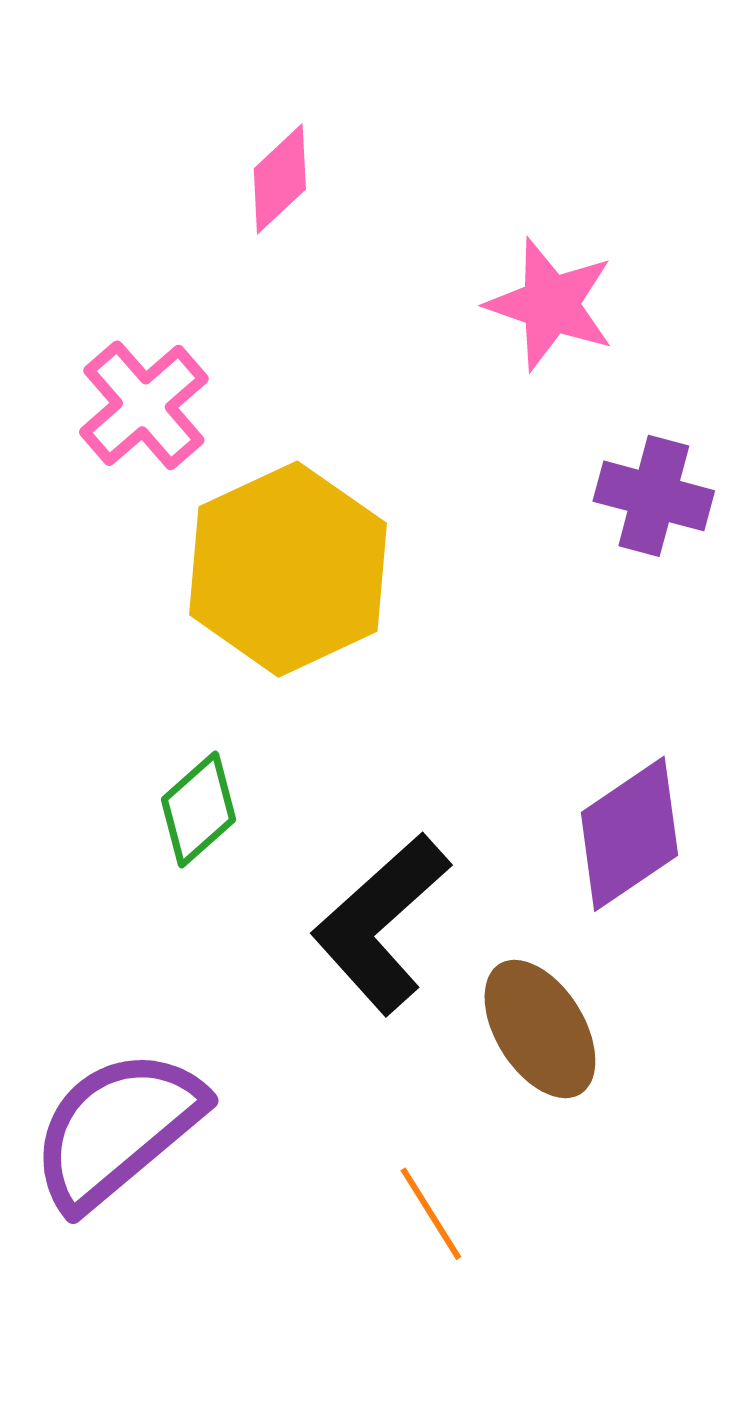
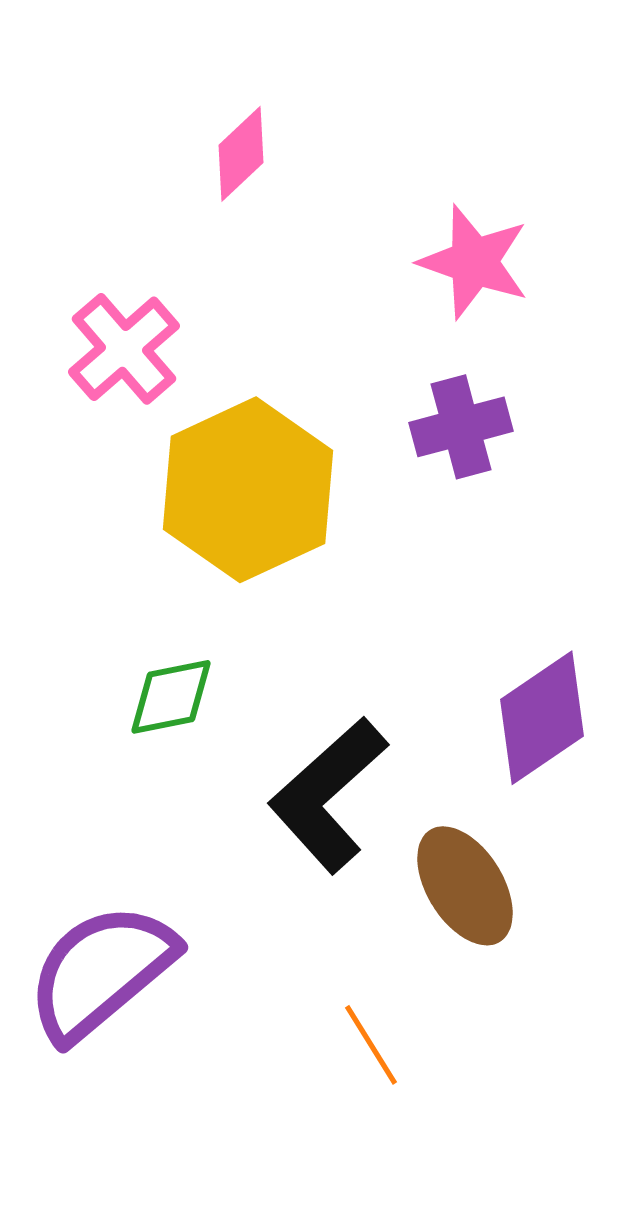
purple cross: (654, 496) -> (461, 427), moved, turned -30
green diamond: (199, 809) -> (171, 697), turned 30

